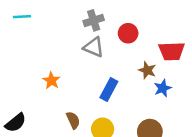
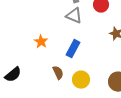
blue rectangle: (109, 89) -> (73, 49), moved

